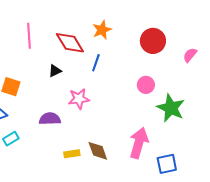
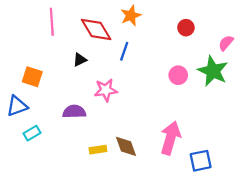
red circle: (153, 41) -> (186, 28), size x0.6
green star: (171, 108) -> (213, 71), moved

